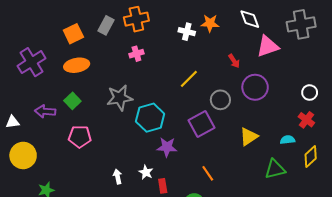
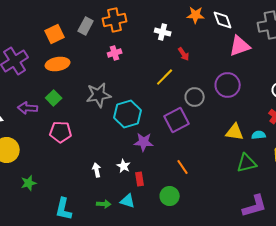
orange star: (210, 23) -> (196, 15), moved
red arrow: (234, 61) -> (184, 54), moved
yellow triangle: (249, 137) -> (235, 132), moved, turned 42

